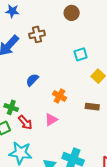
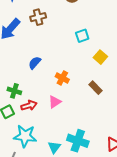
brown rectangle: (92, 107) -> (95, 88), turned 40
red arrow: (25, 123) -> (29, 105), turned -63

